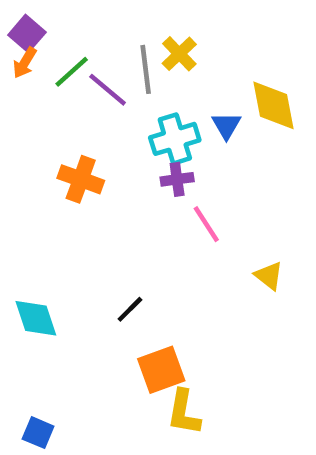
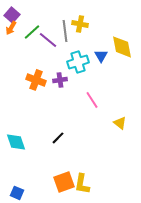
yellow cross: (179, 54) -> (80, 24), turned -35
purple cross: (177, 179) -> (60, 80), moved
orange square: (161, 370) -> (64, 182), moved

